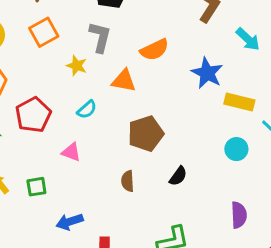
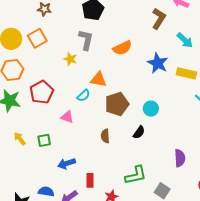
orange square: (44, 32) -> (37, 38), moved
orange triangle: (124, 81) -> (98, 79), moved
yellow rectangle: (239, 102) -> (186, 73), moved
cyan semicircle: (87, 110) -> (83, 96), moved
cyan circle: (236, 149) -> (151, 109), moved

